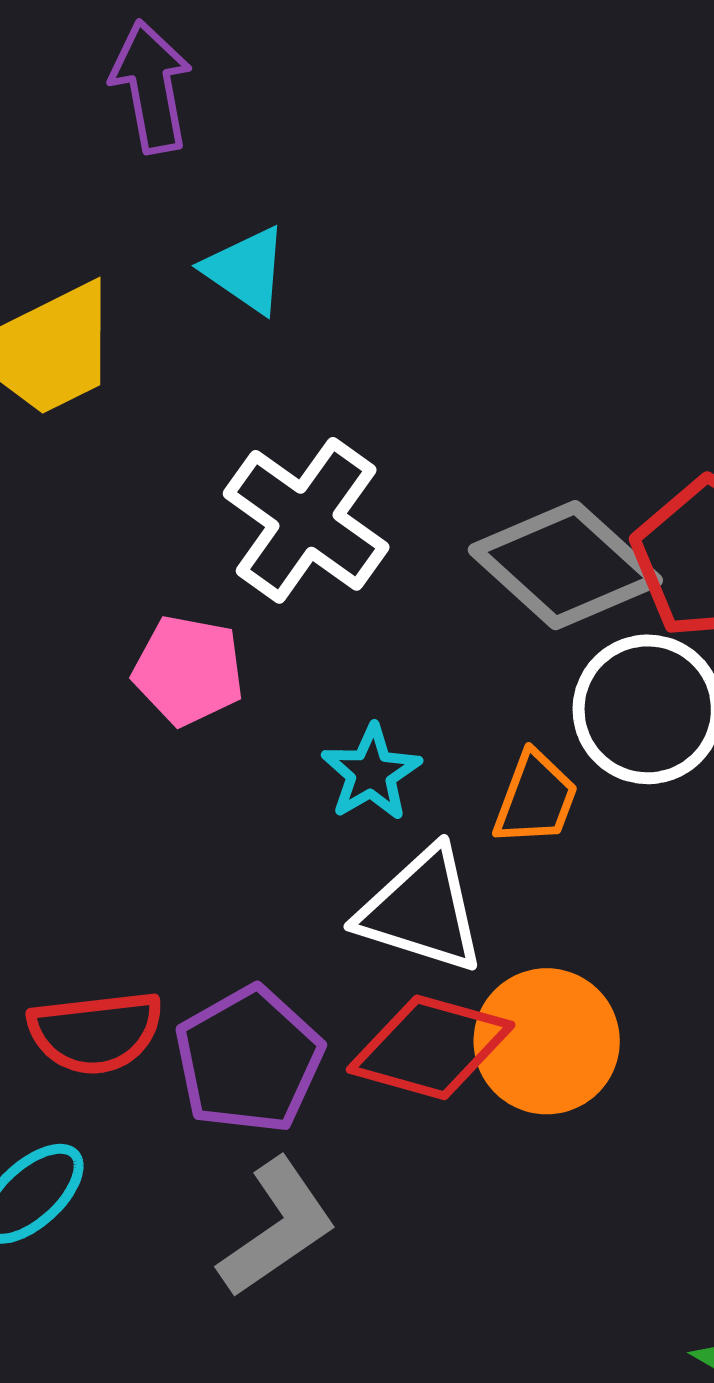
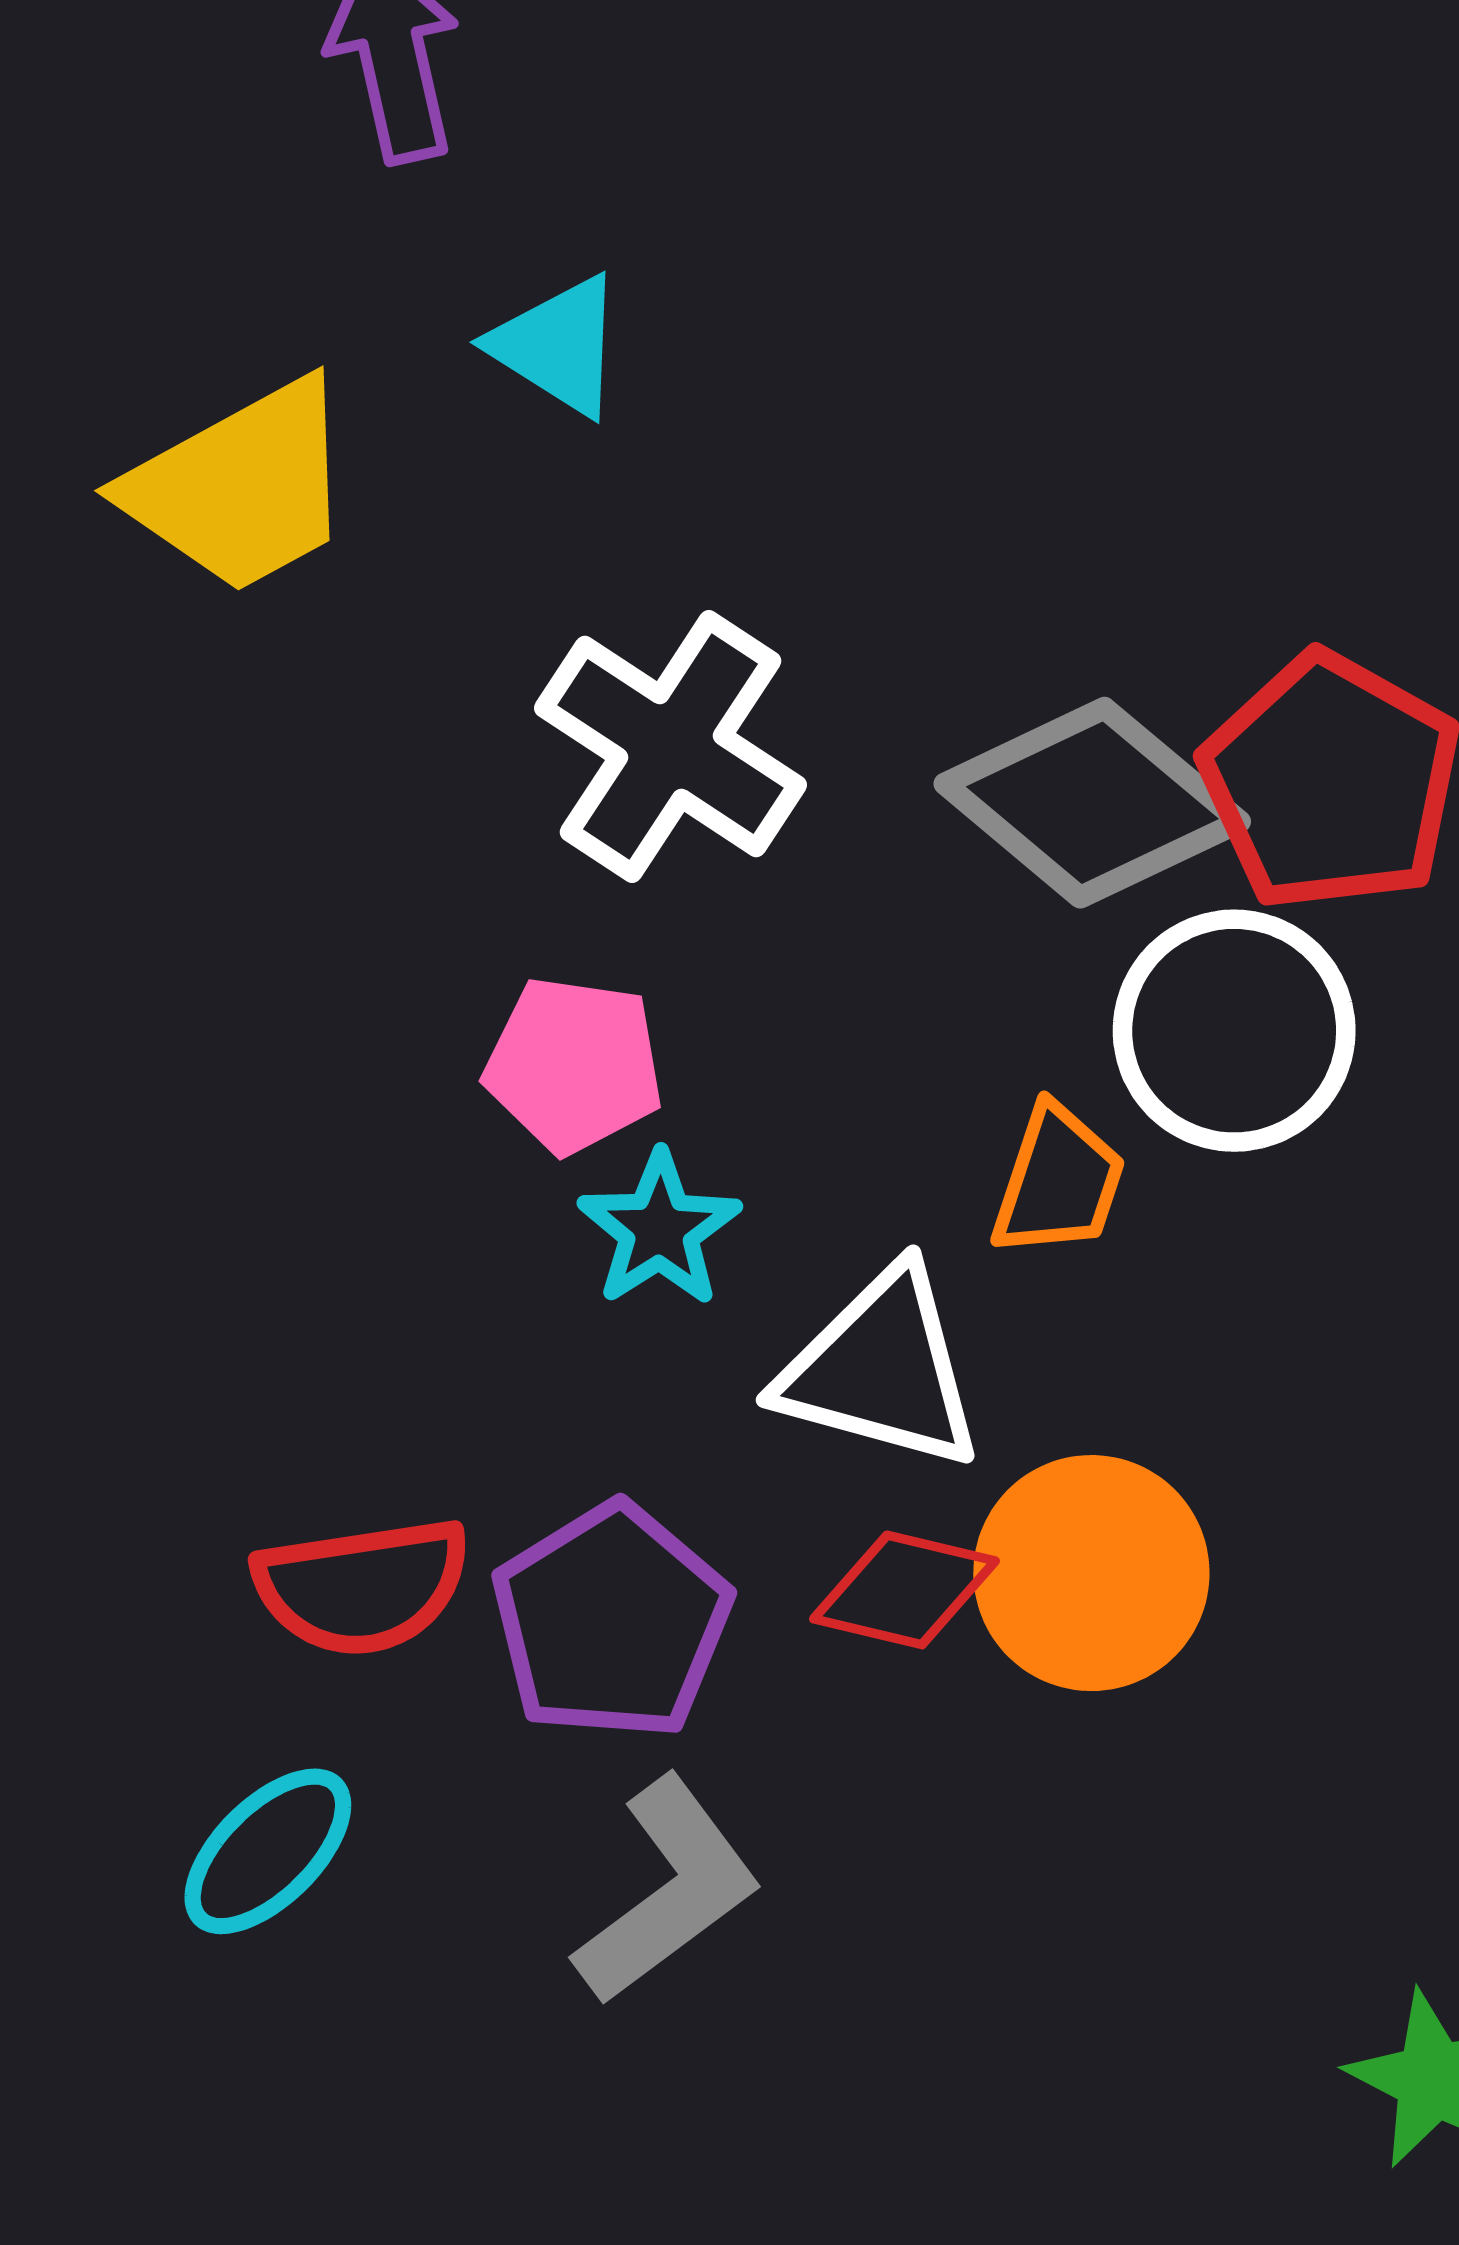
pink pentagon: (188, 670) -> (574, 1065), moved
cyan star: (371, 773) -> (659, 1229), moved
red diamond: (431, 1047) -> (904, 1590), size x0.7

